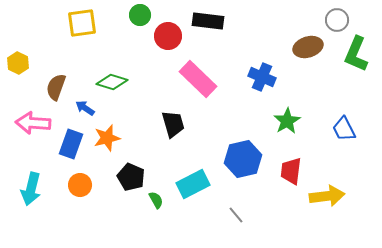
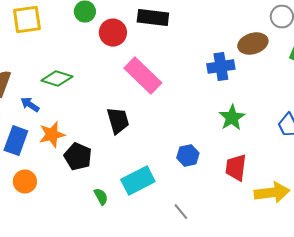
blue cross: (262, 77) -> (221, 67), moved, turned -32
blue hexagon: (243, 159) -> (188, 156), size x0.6
black pentagon: (131, 177) -> (78, 157), moved

